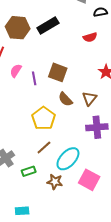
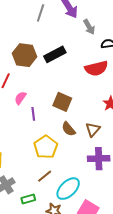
red semicircle: (90, 37) -> (96, 68), size x1.6
purple line: (34, 78) -> (33, 114), moved

